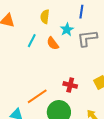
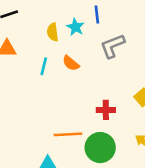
cyan star: (67, 30) -> (75, 27), moved
orange line: (37, 96) -> (68, 134), turned 45

